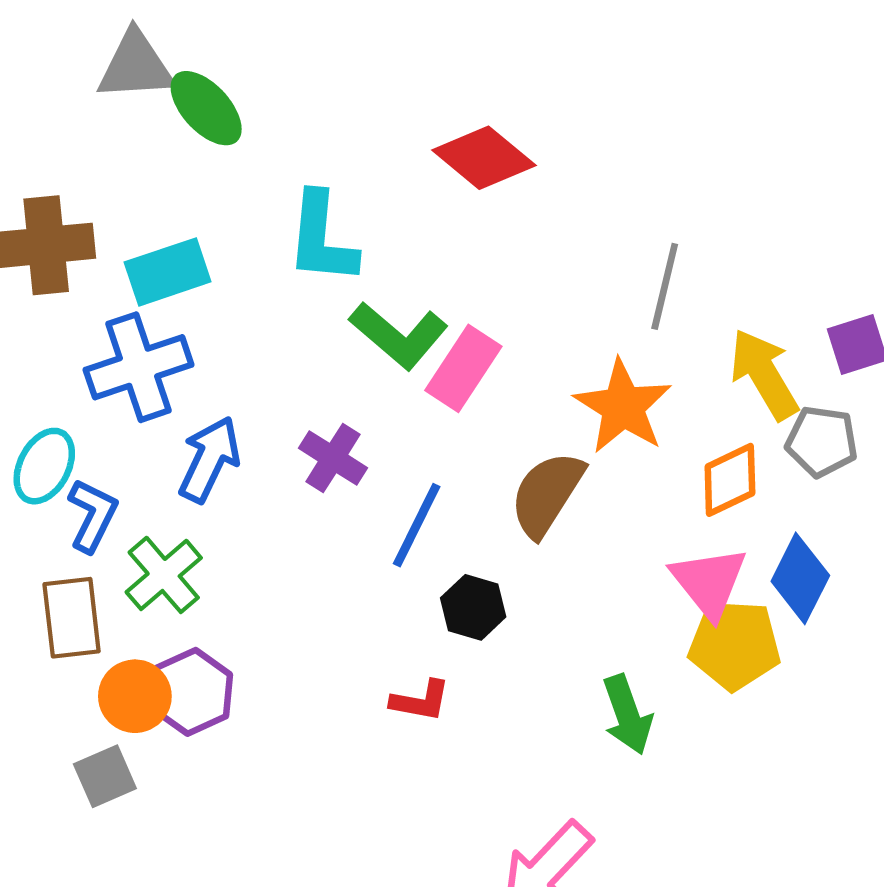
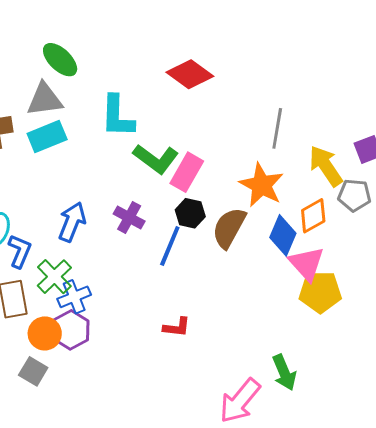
gray triangle: (136, 66) -> (45, 99), moved
blue cross: (139, 367) -> (74, 297), moved, size x0.7
blue diamond: (800, 578) -> (283, 235), moved
black hexagon: (473, 607) -> (190, 213), moved
green arrow: (627, 715) -> (284, 372), moved
gray square: (105, 776) -> (33, 371), turned -32

